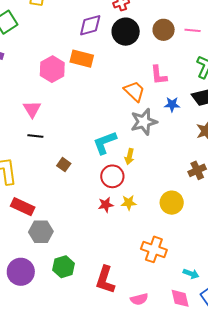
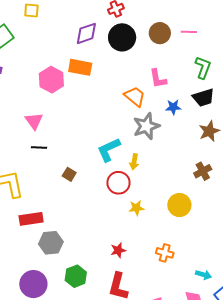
red star: (106, 205) -> (118, 250), moved
red rectangle: (23, 207) -> (31, 219), turned -30
orange cross: (154, 249) -> (165, 253), size x0.7

